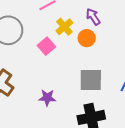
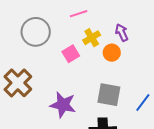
purple star: (47, 98) -> (63, 105), size x1.5

